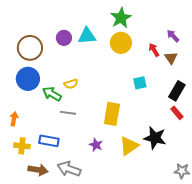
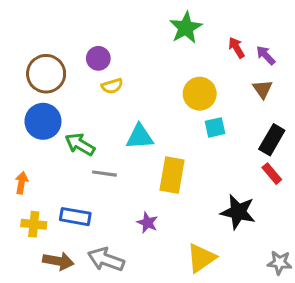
cyan triangle: (87, 36) -> (140, 137), moved
yellow circle: (121, 43) -> (200, 94), moved
red arrow: (154, 50) -> (236, 48), moved
yellow semicircle: (71, 84) -> (112, 86), moved
yellow triangle: (129, 146) -> (201, 258), moved

